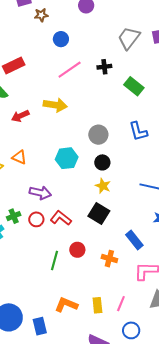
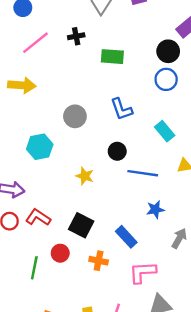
green rectangle: (134, 86) -> (112, 57), turned -30
black circle: (102, 162) -> (117, 151), moved
black square: (99, 214) -> (81, 225), moved

